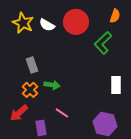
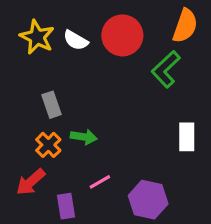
orange semicircle: (115, 16) -> (185, 26), size x1.5
pink line: (62, 113) -> (100, 182), turned -64
purple hexagon: (105, 124) -> (148, 200), moved

